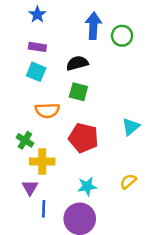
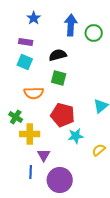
blue star: (37, 15) -> (34, 18), moved
cyan star: (87, 186) -> (76, 136), moved
purple triangle: (30, 188) -> (44, 155), moved

